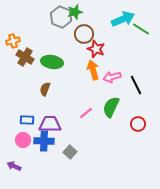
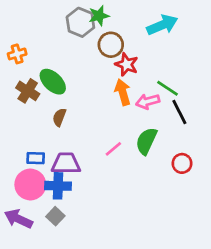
green line: (141, 29) -> (167, 88), moved
brown cross: (25, 57) -> (28, 91), moved
green ellipse: (52, 62) -> (53, 82), moved, turned 35
pink circle: (23, 140) -> (30, 185), size x1.5
gray square: (70, 152) -> (55, 216), moved
purple arrow: (14, 166) -> (18, 219), size x1.5

